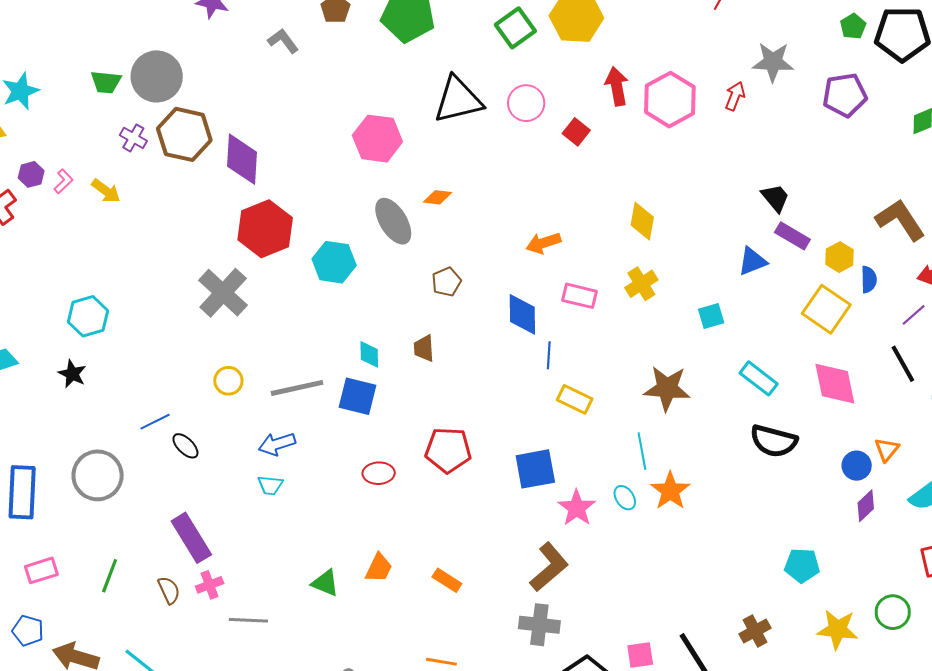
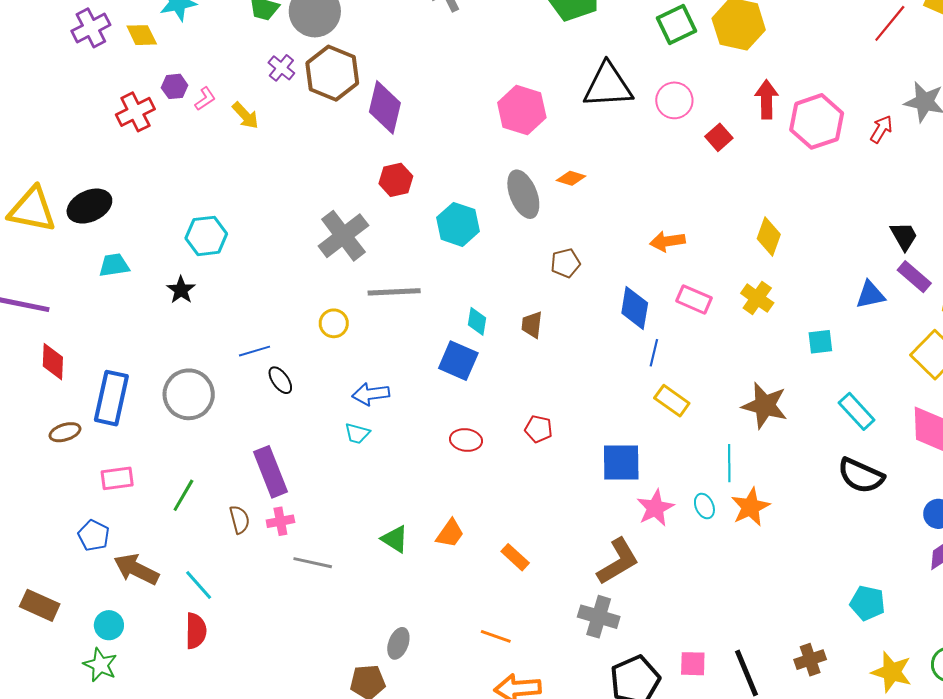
red hexagon: (265, 229) -> (396, 180), size x0.6
yellow cross: (641, 284) -> (757, 298), turned -32
gray line: (297, 388) -> (394, 292), moved
red pentagon: (448, 450) -> (539, 429), size x0.6

